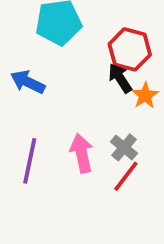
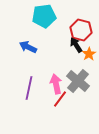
gray cross: (124, 147) -> (78, 81), size x1.6
red line: (126, 176) -> (60, 99), moved

